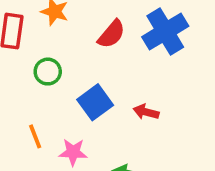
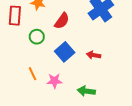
red semicircle: (112, 34) -> (62, 21), moved

